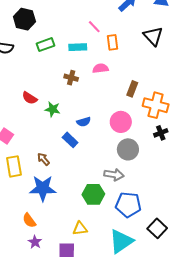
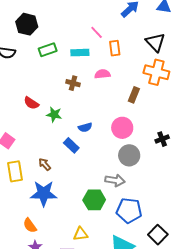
orange cross: (156, 105) -> (156, 72), moved

